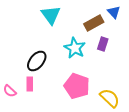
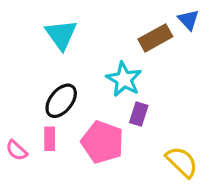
cyan triangle: (51, 15) -> (61, 35), moved
purple rectangle: (103, 44) -> (139, 114), moved
pink pentagon: (77, 86) -> (102, 142), moved

